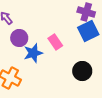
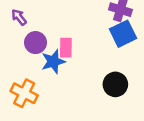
pink rectangle: (55, 42) -> (66, 48), moved, turned 35

